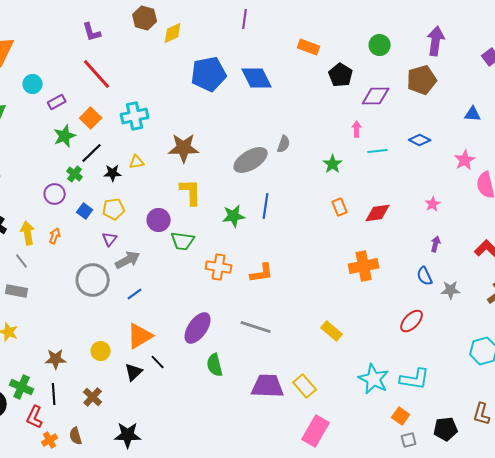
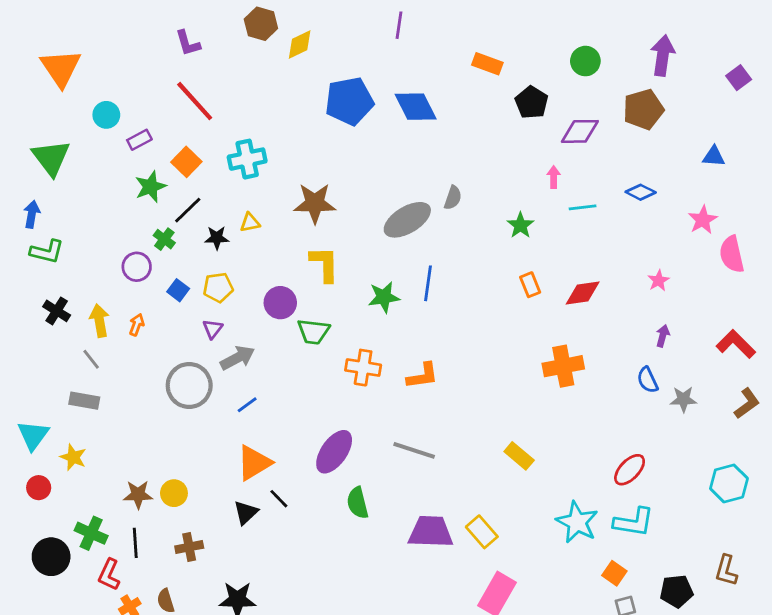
red ellipse: (412, 321) -> (630, 470), moved
yellow circle: (101, 351) -> (174, 493), moved
brown cross: (93, 397) -> (189, 547), turned 36

